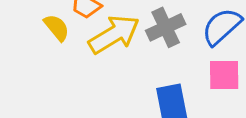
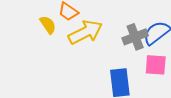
gray cross: (166, 27) -> (135, 37), moved

